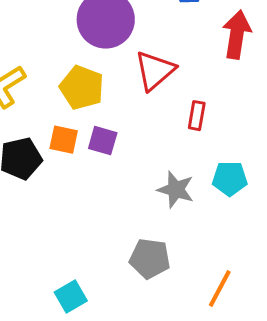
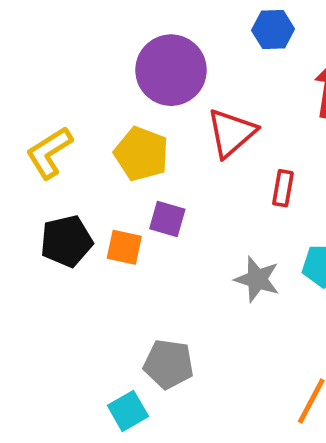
orange square: (64, 140) -> (124, 247), moved
gray pentagon: (150, 259) -> (169, 364), moved

